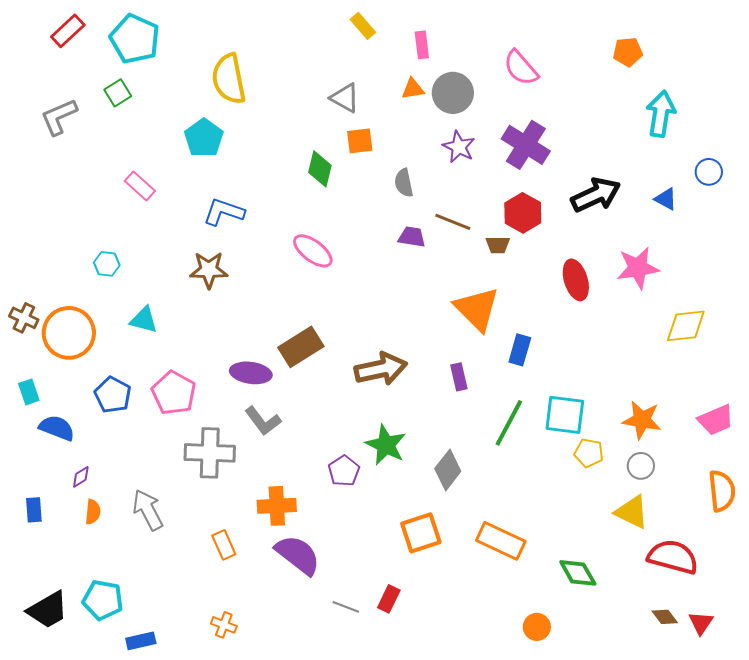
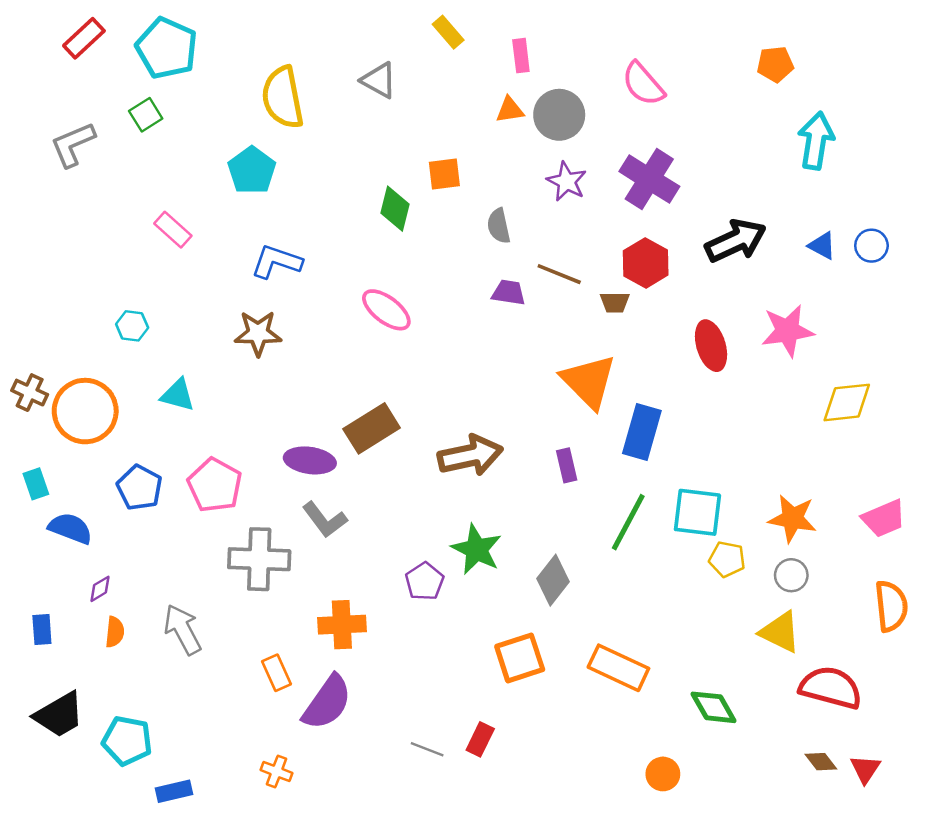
gray triangle: (345, 98) -> (379, 80), moved
blue circle: (709, 172) -> (871, 246), moved
blue rectangle: (520, 350) -> (642, 432), size x1.4
purple semicircle: (298, 555) -> (327, 702), moved, turned 87
black trapezoid: (48, 610) -> (59, 715), moved

